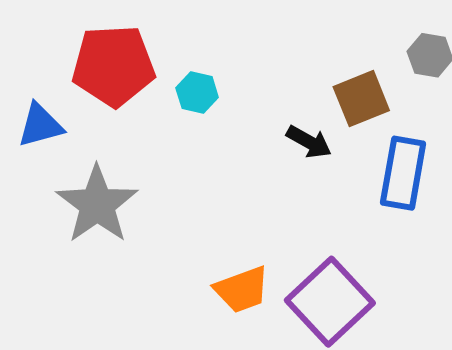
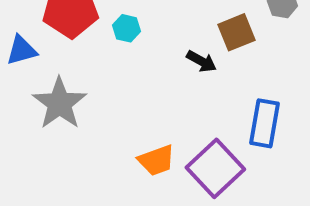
blue rectangle: (403, 173) -> (264, 123), moved

